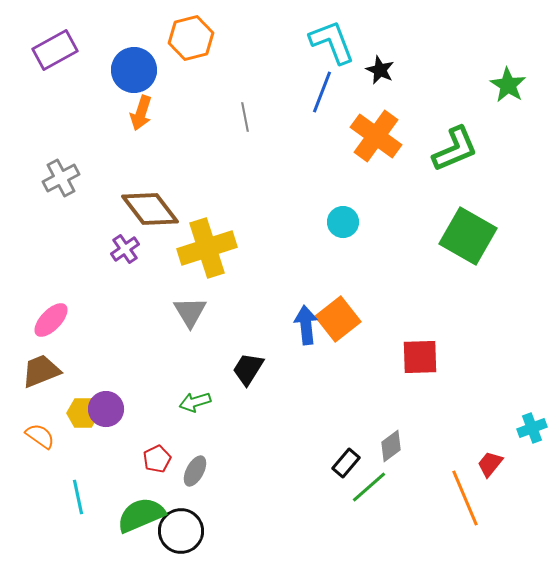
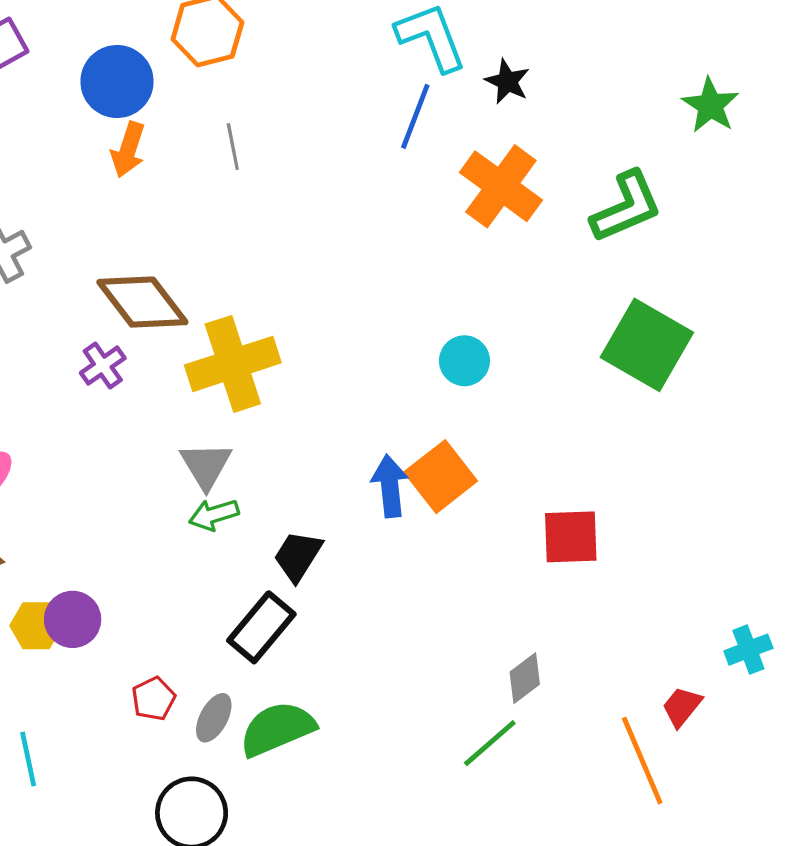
gray line: (245, 117) -> (233, 147), moved
cyan circle: (343, 222) -> (464, 361), moved
green arrow: (195, 402) -> (214, 515), moved
black rectangle: (346, 463) -> (261, 627), moved, size x1.5
green semicircle: (141, 515) -> (277, 729), moved

